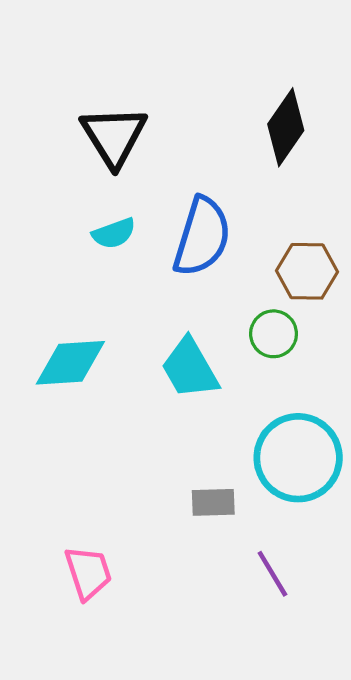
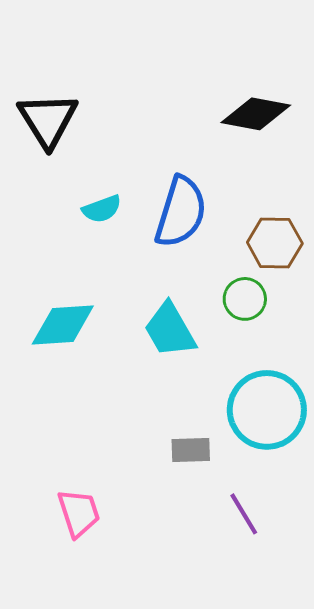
black diamond: (286, 127) -> (256, 114), turned 66
black triangle: (114, 136) -> (48, 120), moved

